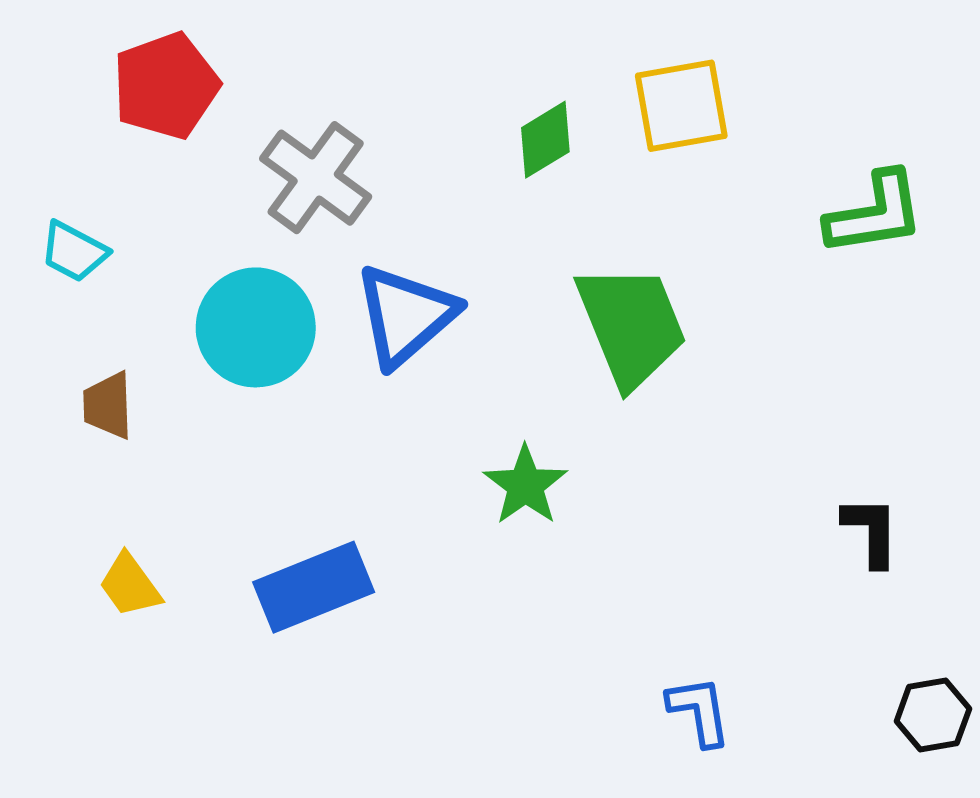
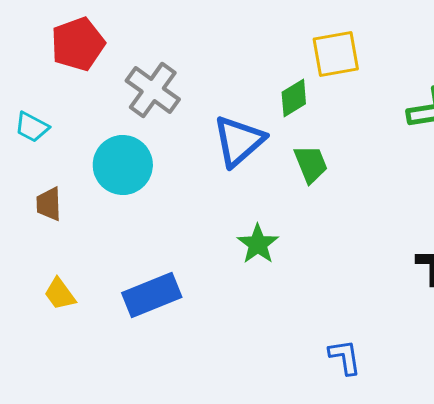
green diamond: (545, 140) -> (294, 98), moved
blue triangle: (406, 315) -> (239, 141), moved
green trapezoid: (631, 325) -> (311, 164), size x0.6

